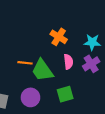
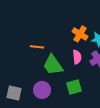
orange cross: (59, 37) -> (80, 34), moved
orange line: (25, 63) -> (37, 47), moved

